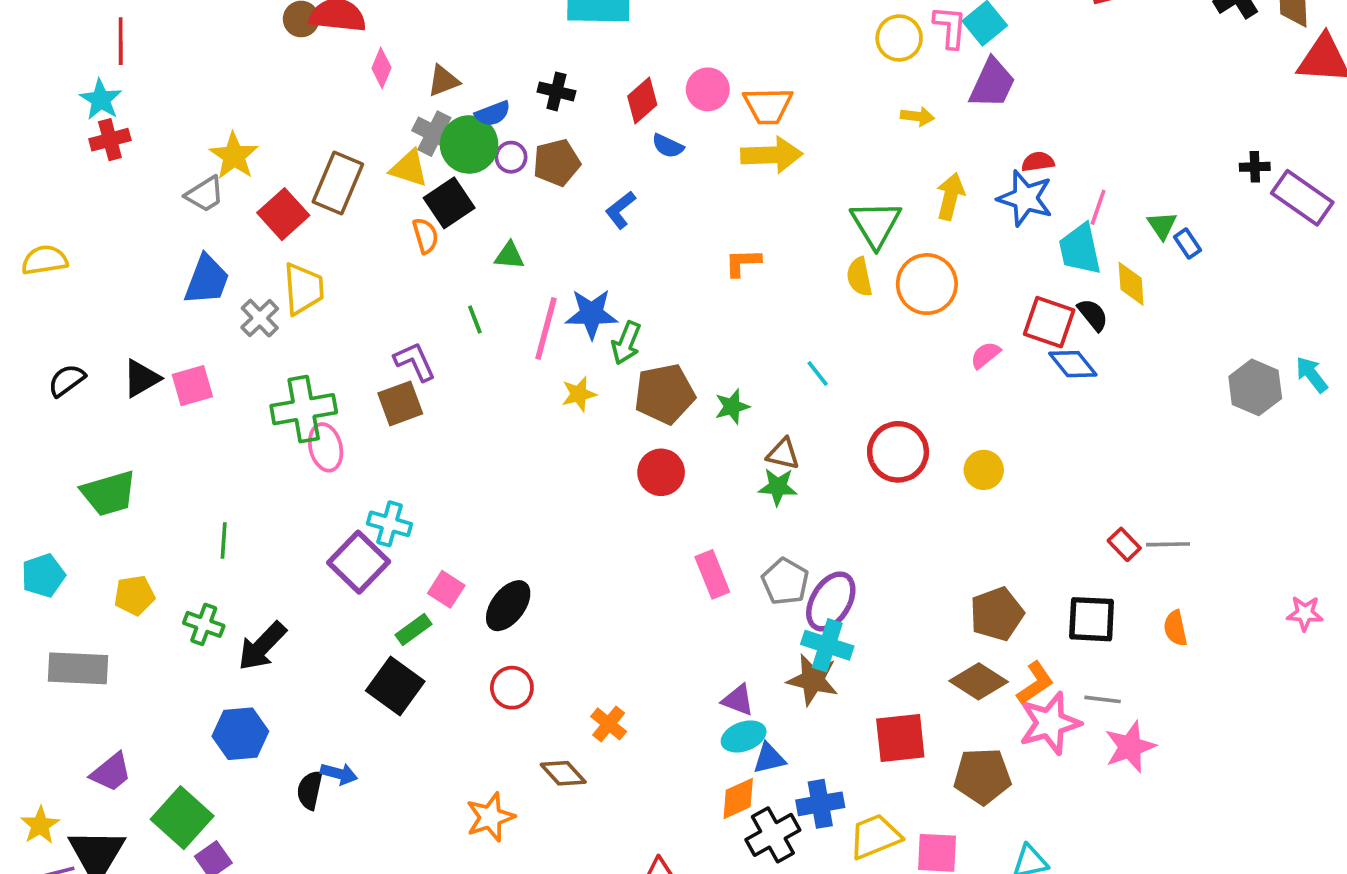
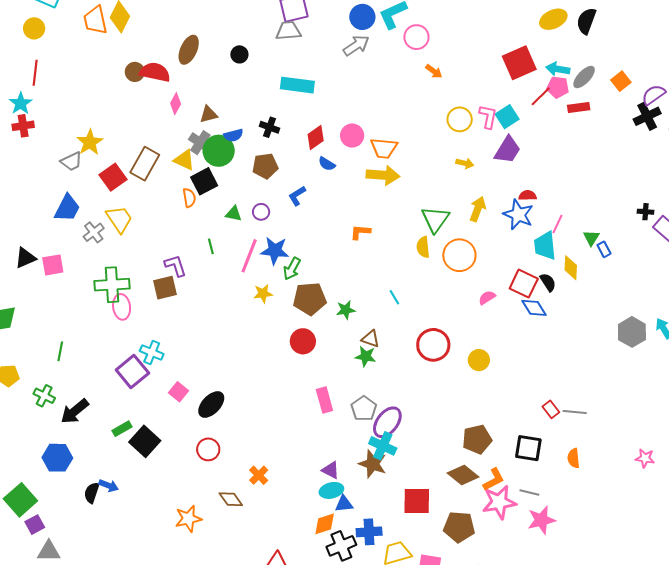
purple circle: (511, 157) -> (261, 212), moved
yellow trapezoid: (303, 289) -> (119, 219), turned -36
green rectangle: (413, 630) -> (122, 429), moved

